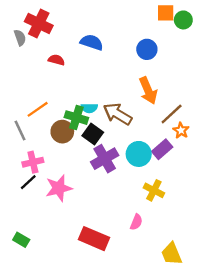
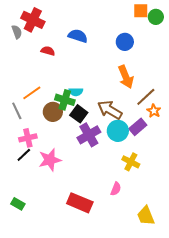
brown arrow: (118, 114) -> (110, 110), moved

